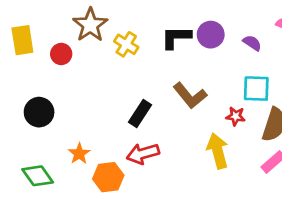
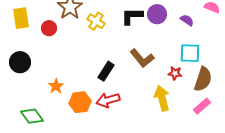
black circle: (39, 112) -> (20, 62), moved
orange star: (79, 154) -> (56, 86), moved
orange hexagon: (108, 177) -> (80, 102), moved

